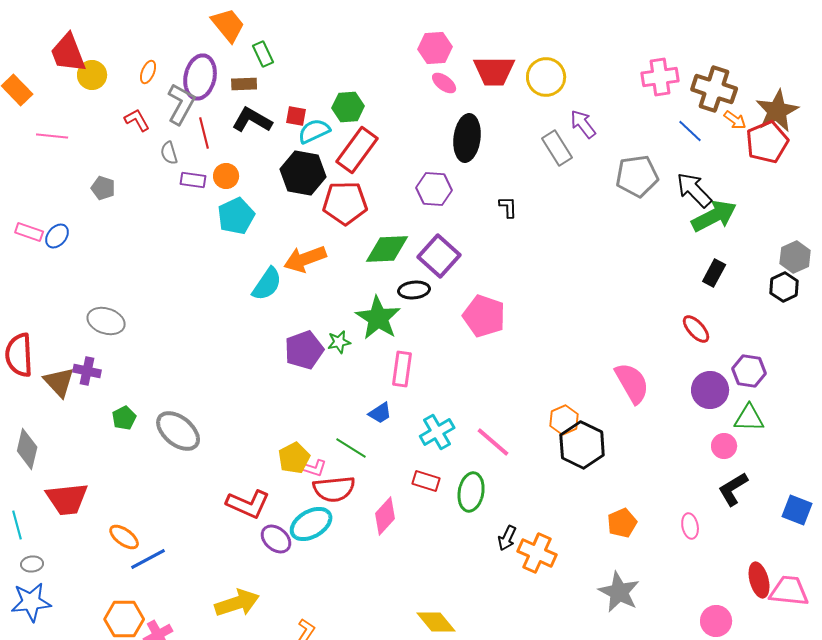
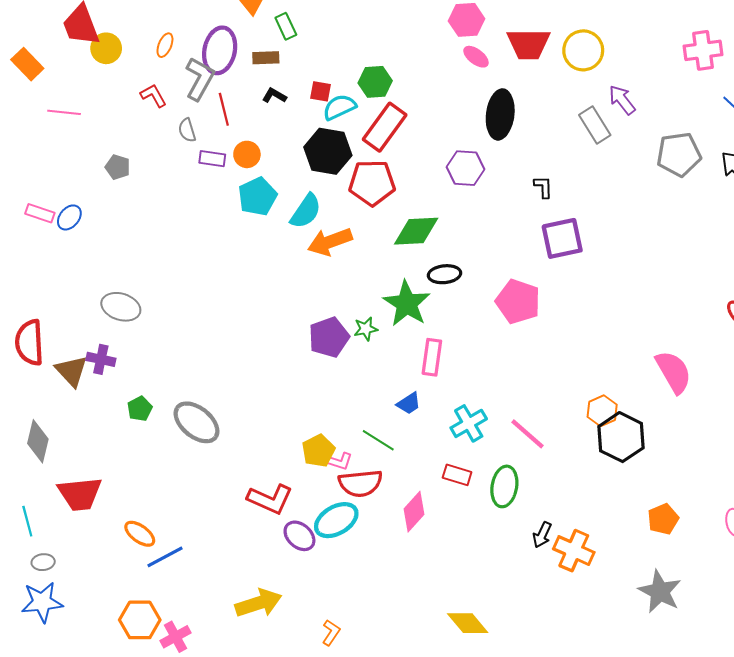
black L-shape: (252, 120) -> (274, 96), size x0.6
purple square: (439, 256) -> (562, 238), moved, turned 36
cyan semicircle: (267, 284) -> (306, 211), moved

